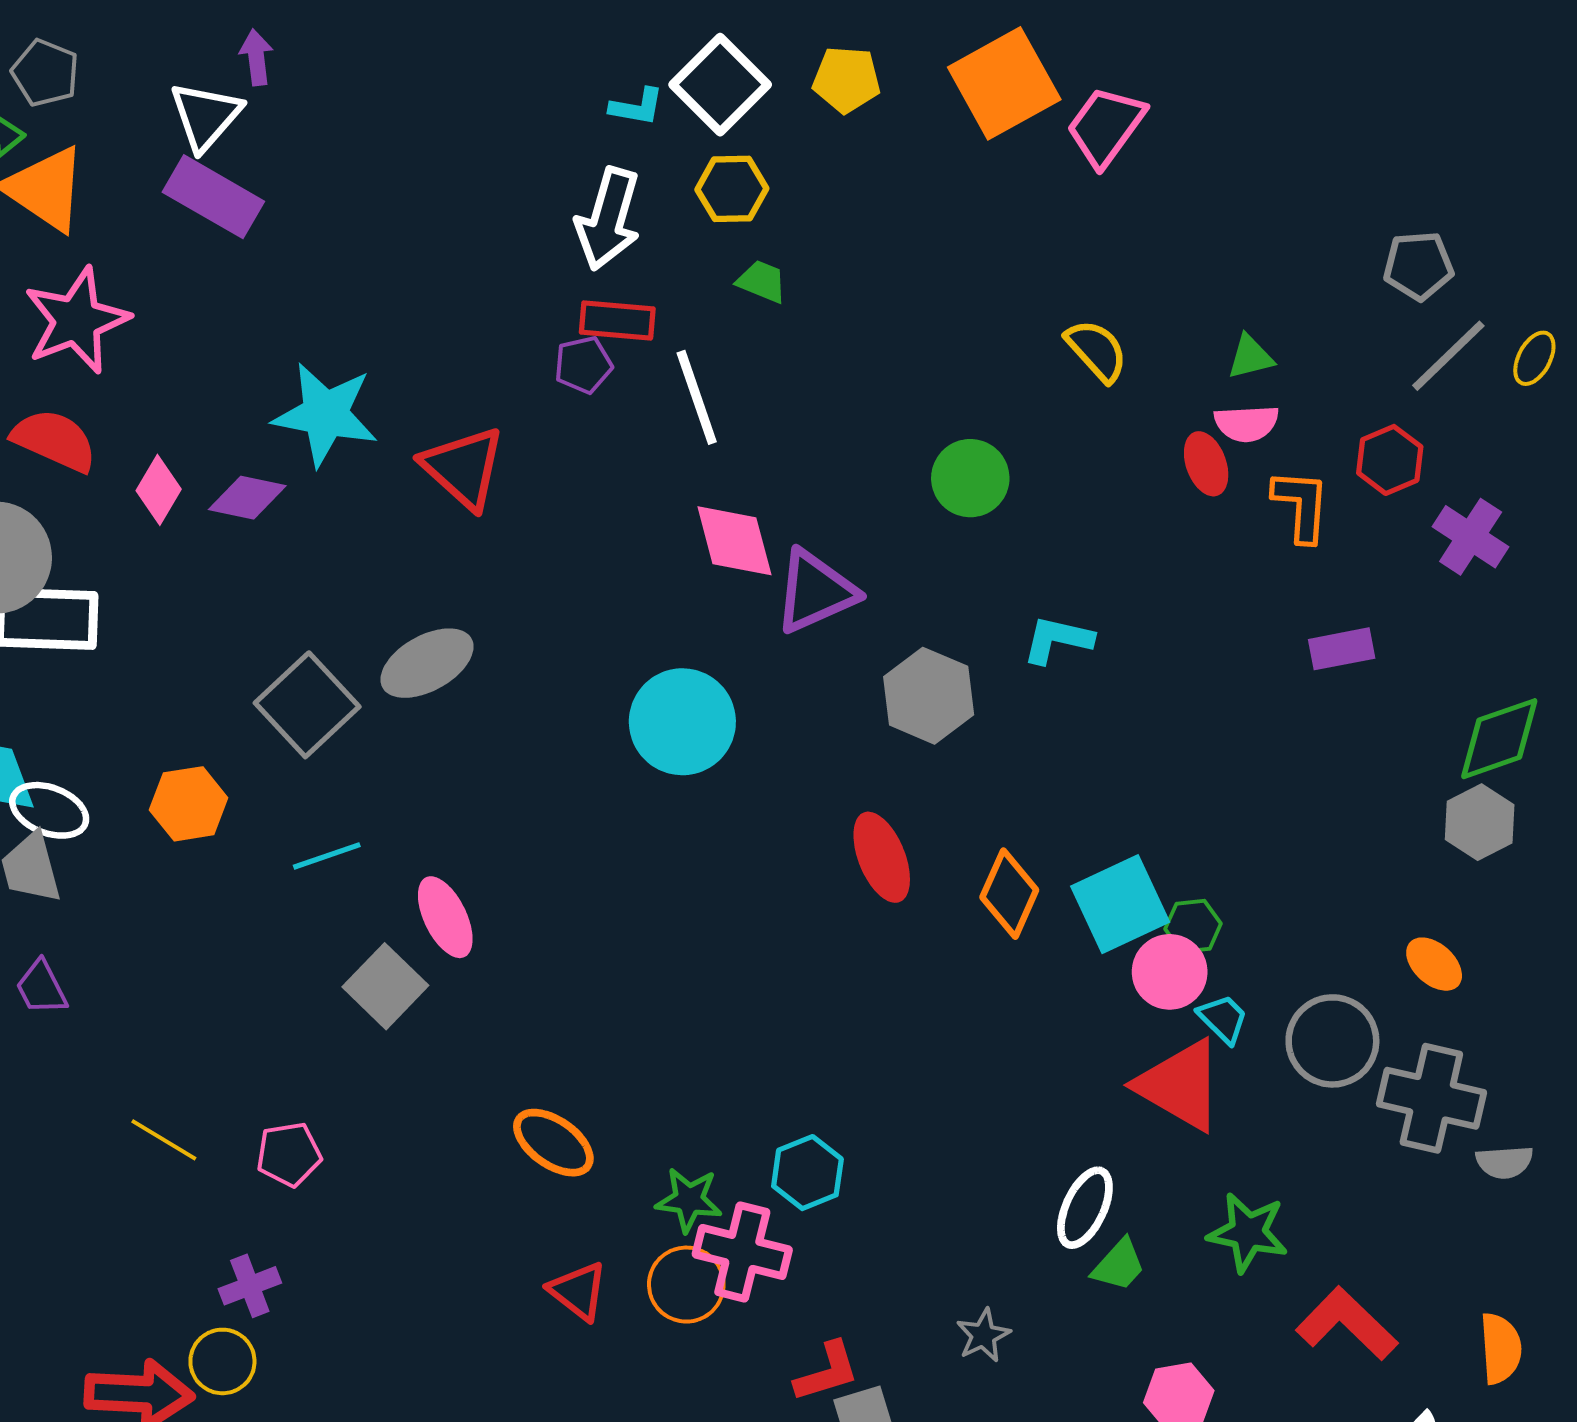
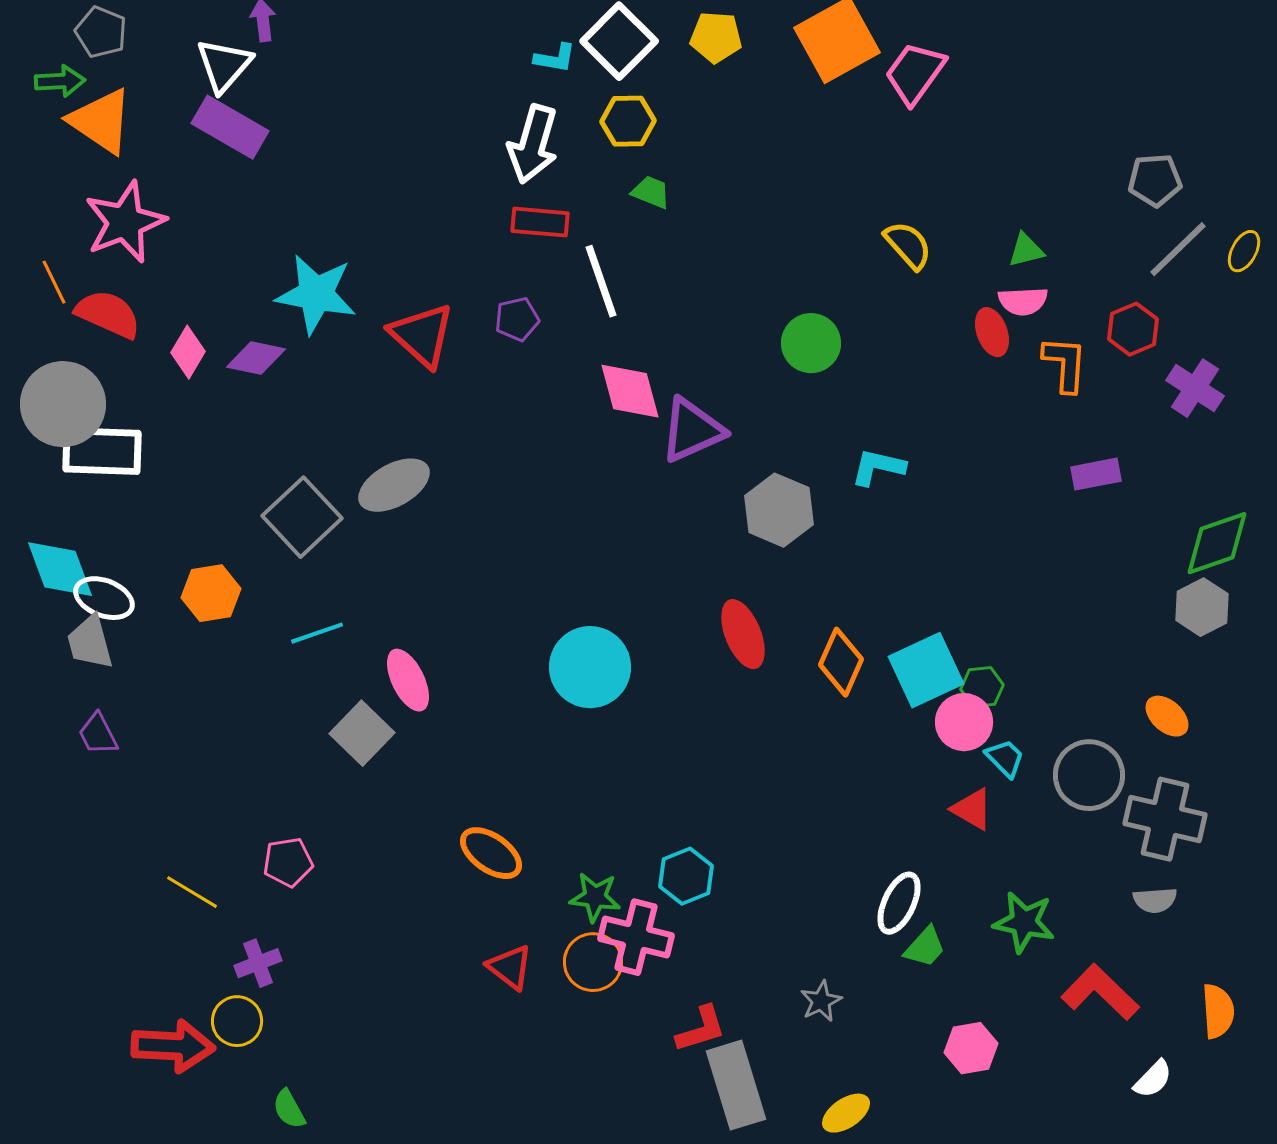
purple pentagon: (583, 365) -> (517, 319), moved
cyan circle: (682, 722) -> (590, 667), moved
red triangle: (1180, 1085) -> (972, 809), size x0.6
yellow line: (164, 1140) -> (192, 892), moved
gray semicircle: (1504, 1162) -> (1155, 900), moved

